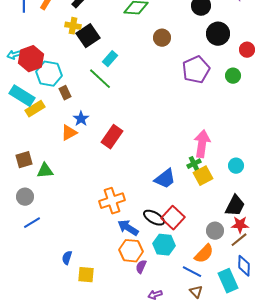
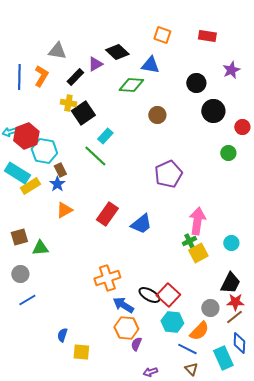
purple pentagon: (196, 70) -> (168, 174), moved
blue star: (81, 119) -> (57, 184), moved
blue trapezoid: (165, 179) -> (141, 224), moved
cyan hexagon: (164, 245) -> (172, 322), moved

